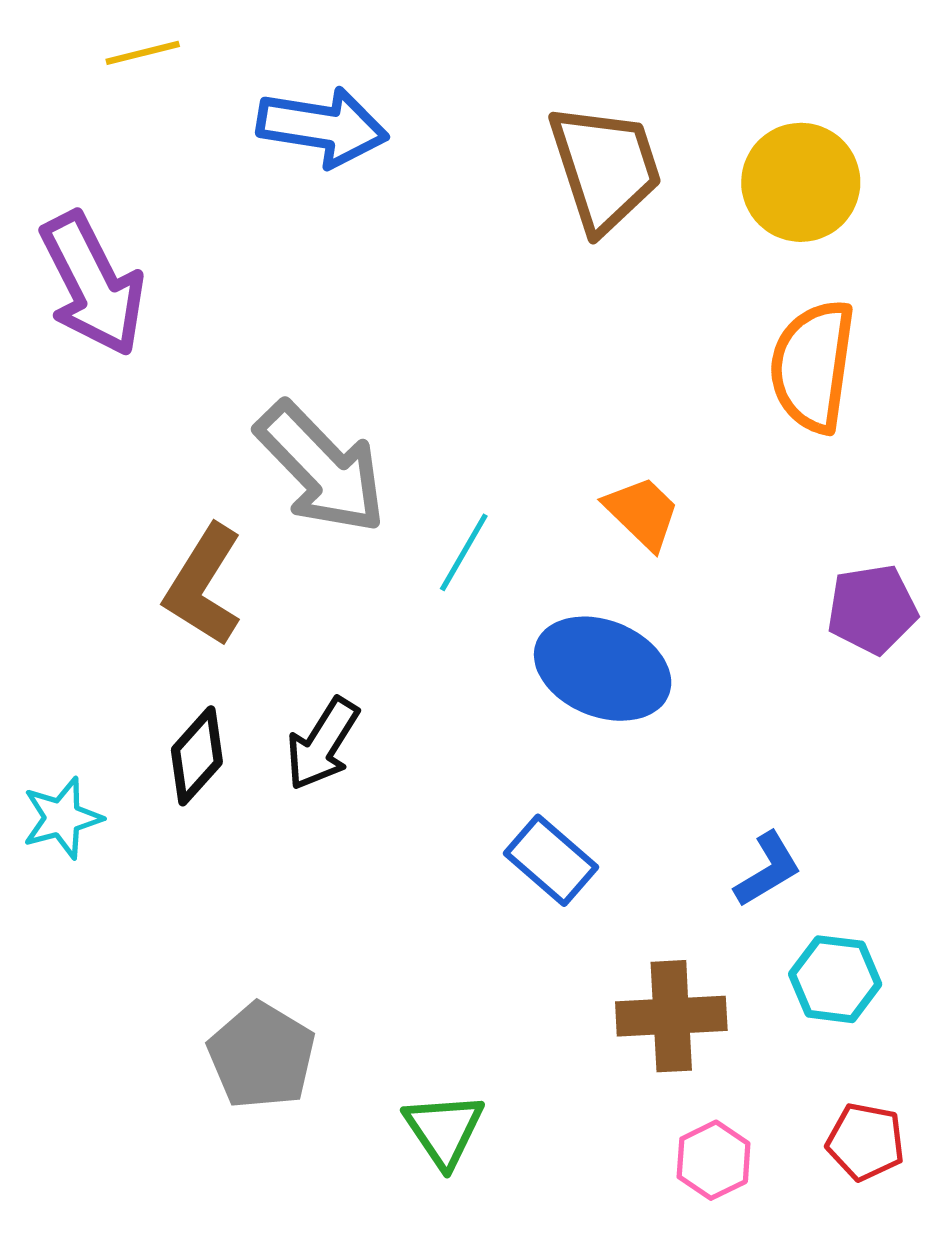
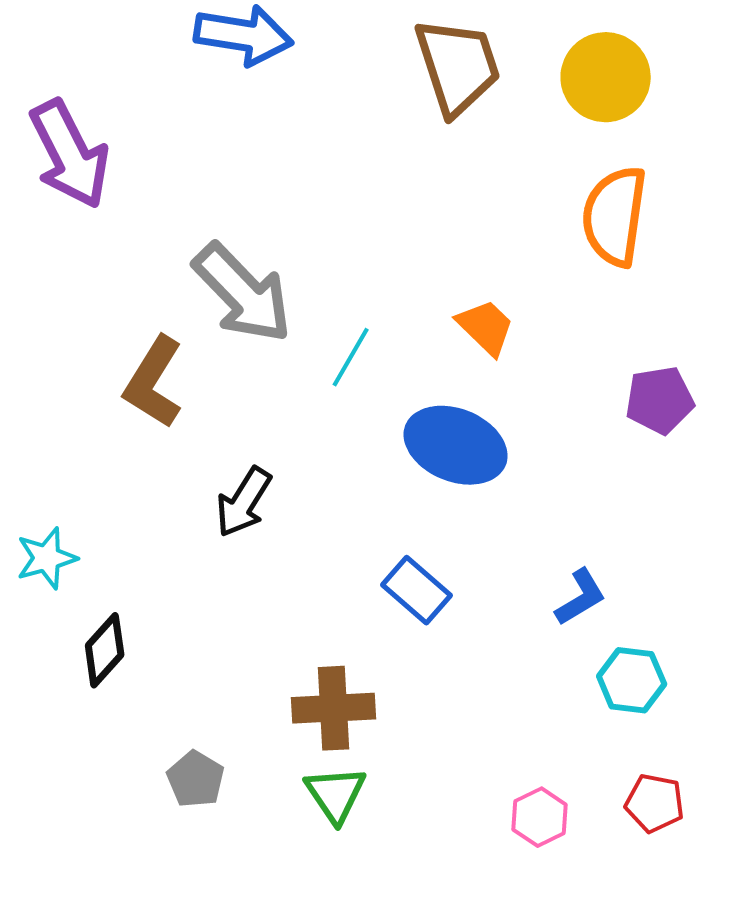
black diamond: (197, 756) -> (105, 650), moved
brown cross: (671, 1016) -> (334, 708), moved
gray pentagon: (262, 1056) -> (196, 779), moved, size x0.7

